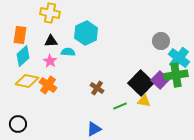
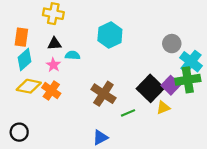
cyan hexagon: (86, 33) -> (110, 35), moved
brown cross: (97, 88) -> (103, 94), size x1.6
yellow triangle: (144, 101) -> (163, 108), moved, turned -32

